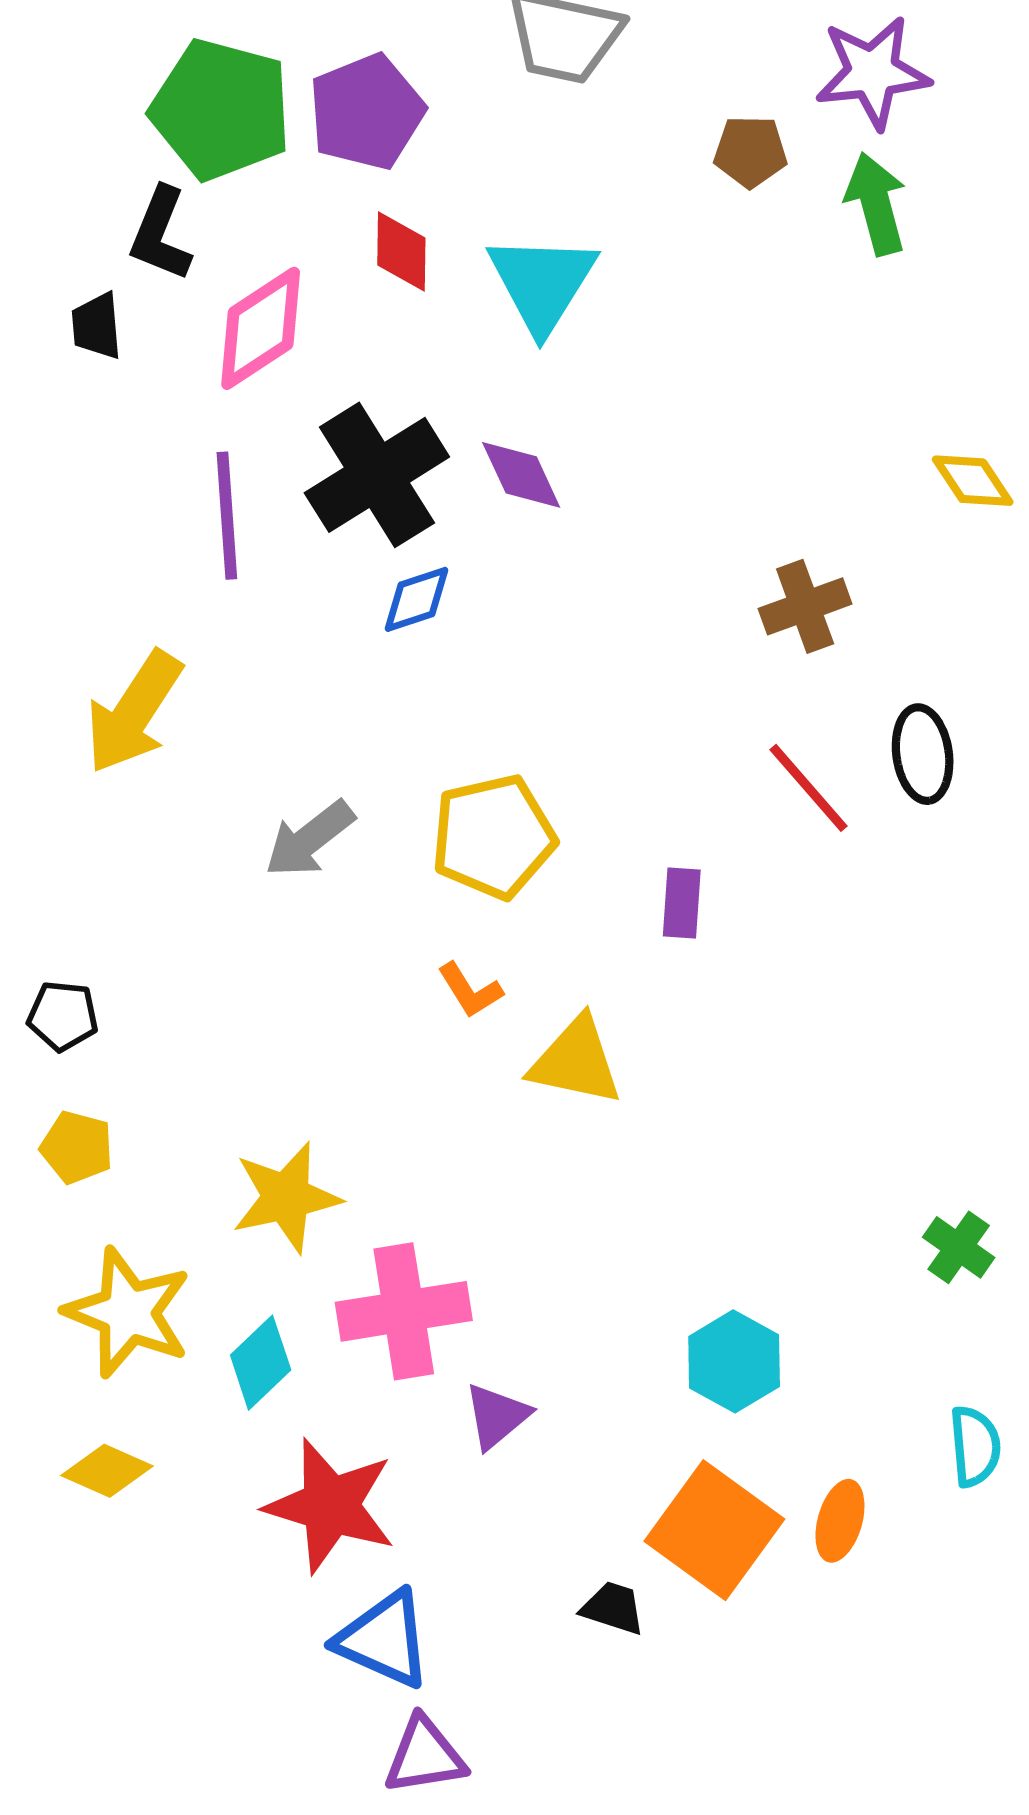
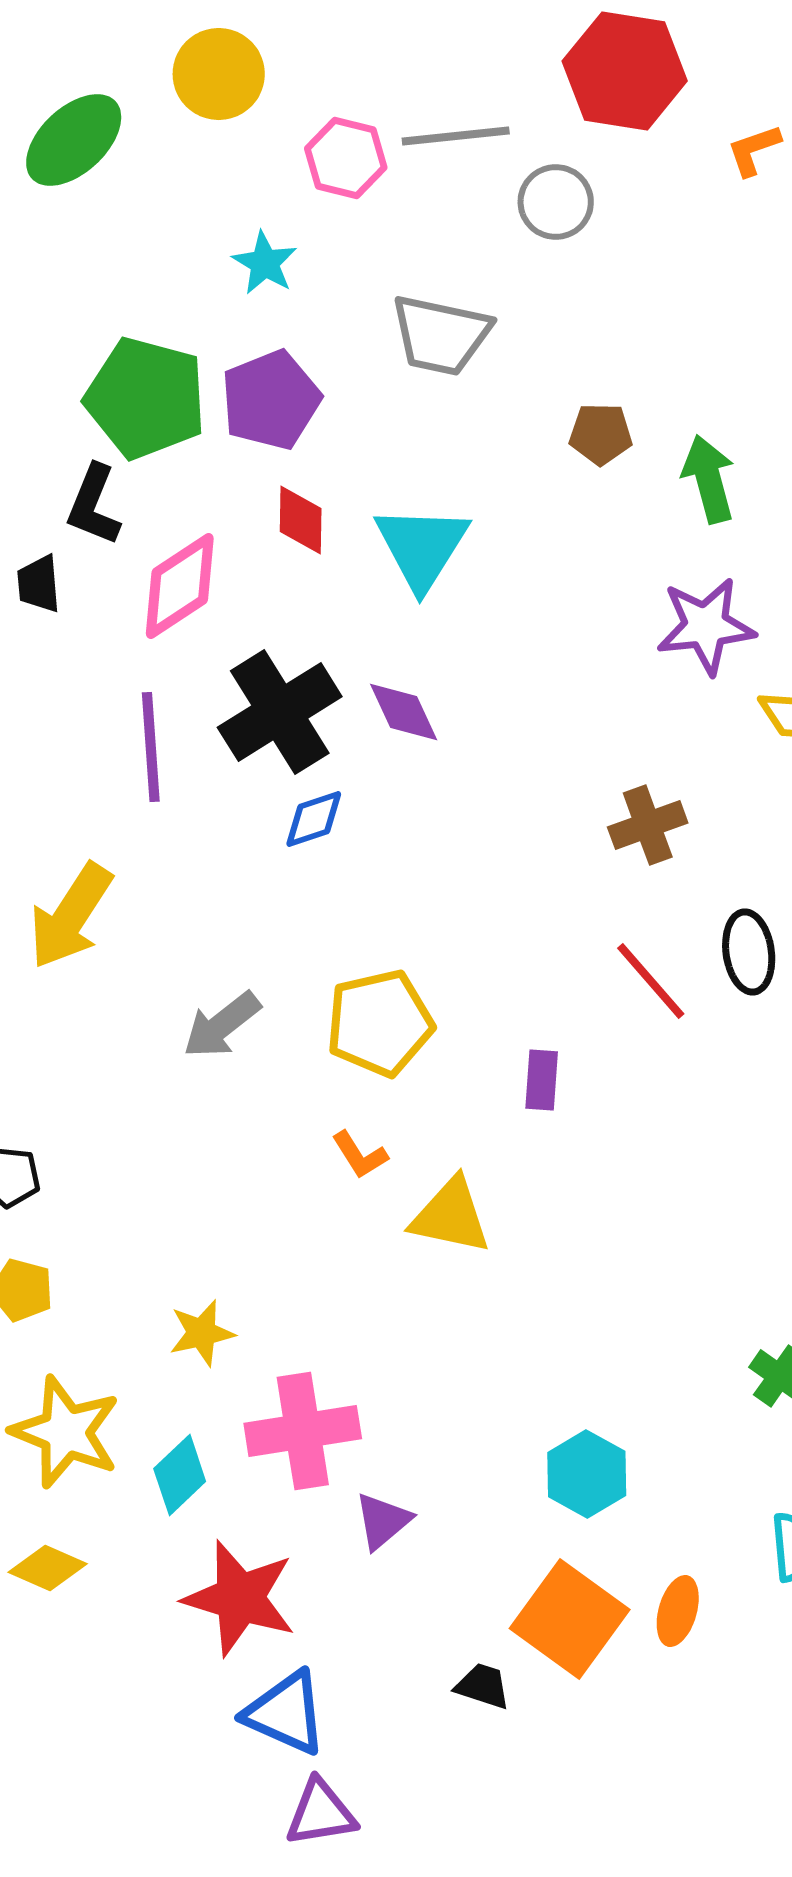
purple star: (873, 72) -> (706, 626), moved
yellow star: (286, 1197) -> (202, 1333), size x0.7

